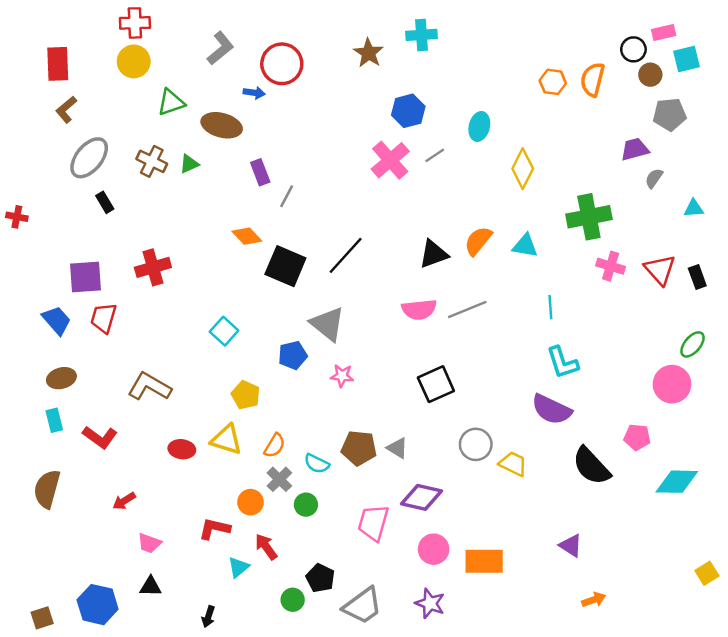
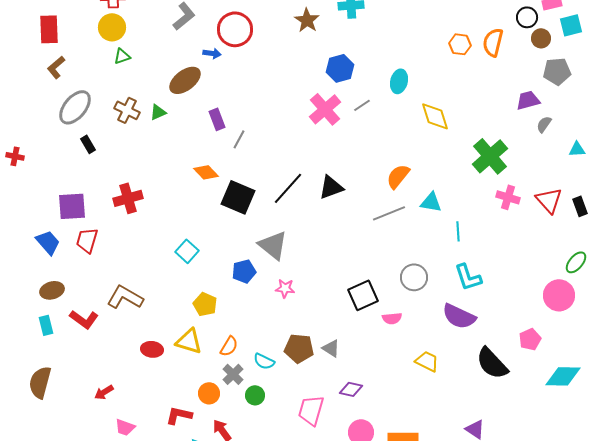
green triangle: (171, 102) -> (122, 56), moved, size x0.7
brown ellipse: (222, 125) -> (185, 80), turned -52
yellow diamond: (523, 169) -> (435, 116), turned -44
green cross: (589, 217) -> (490, 156), turned -30
cyan triangle: (525, 246) -> (431, 202), moved
black triangle: (434, 254) -> (331, 187), moved
pink semicircle: (419, 310) -> (392, 318), moved, size x0.7
gray line: (467, 310) -> (389, 213), moved
red L-shape: (100, 437) -> (84, 319), moved
pink pentagon: (637, 437) -> (530, 339), turned -30
gray circle: (476, 444) -> (414, 277), moved
purple diamond: (422, 497) -> (351, 389), size x0.7

